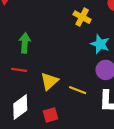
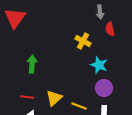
red line: (19, 70) -> (27, 97), moved

